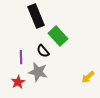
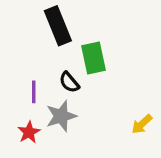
green rectangle: (58, 36) -> (93, 58), turned 30
gray star: (38, 72) -> (61, 116), turned -30

